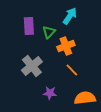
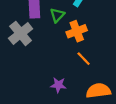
gray cross: (32, 66) -> (21, 33), moved

